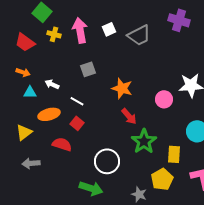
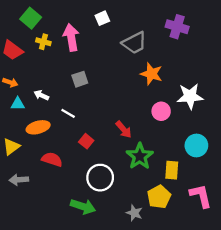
white square: (109, 29) -> (102, 18), moved
orange star: (122, 88) -> (151, 74), moved
red square: (77, 123) -> (86, 141), moved

